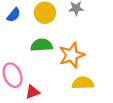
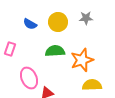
blue semicircle: (14, 15) -> (30, 24), turned 80

